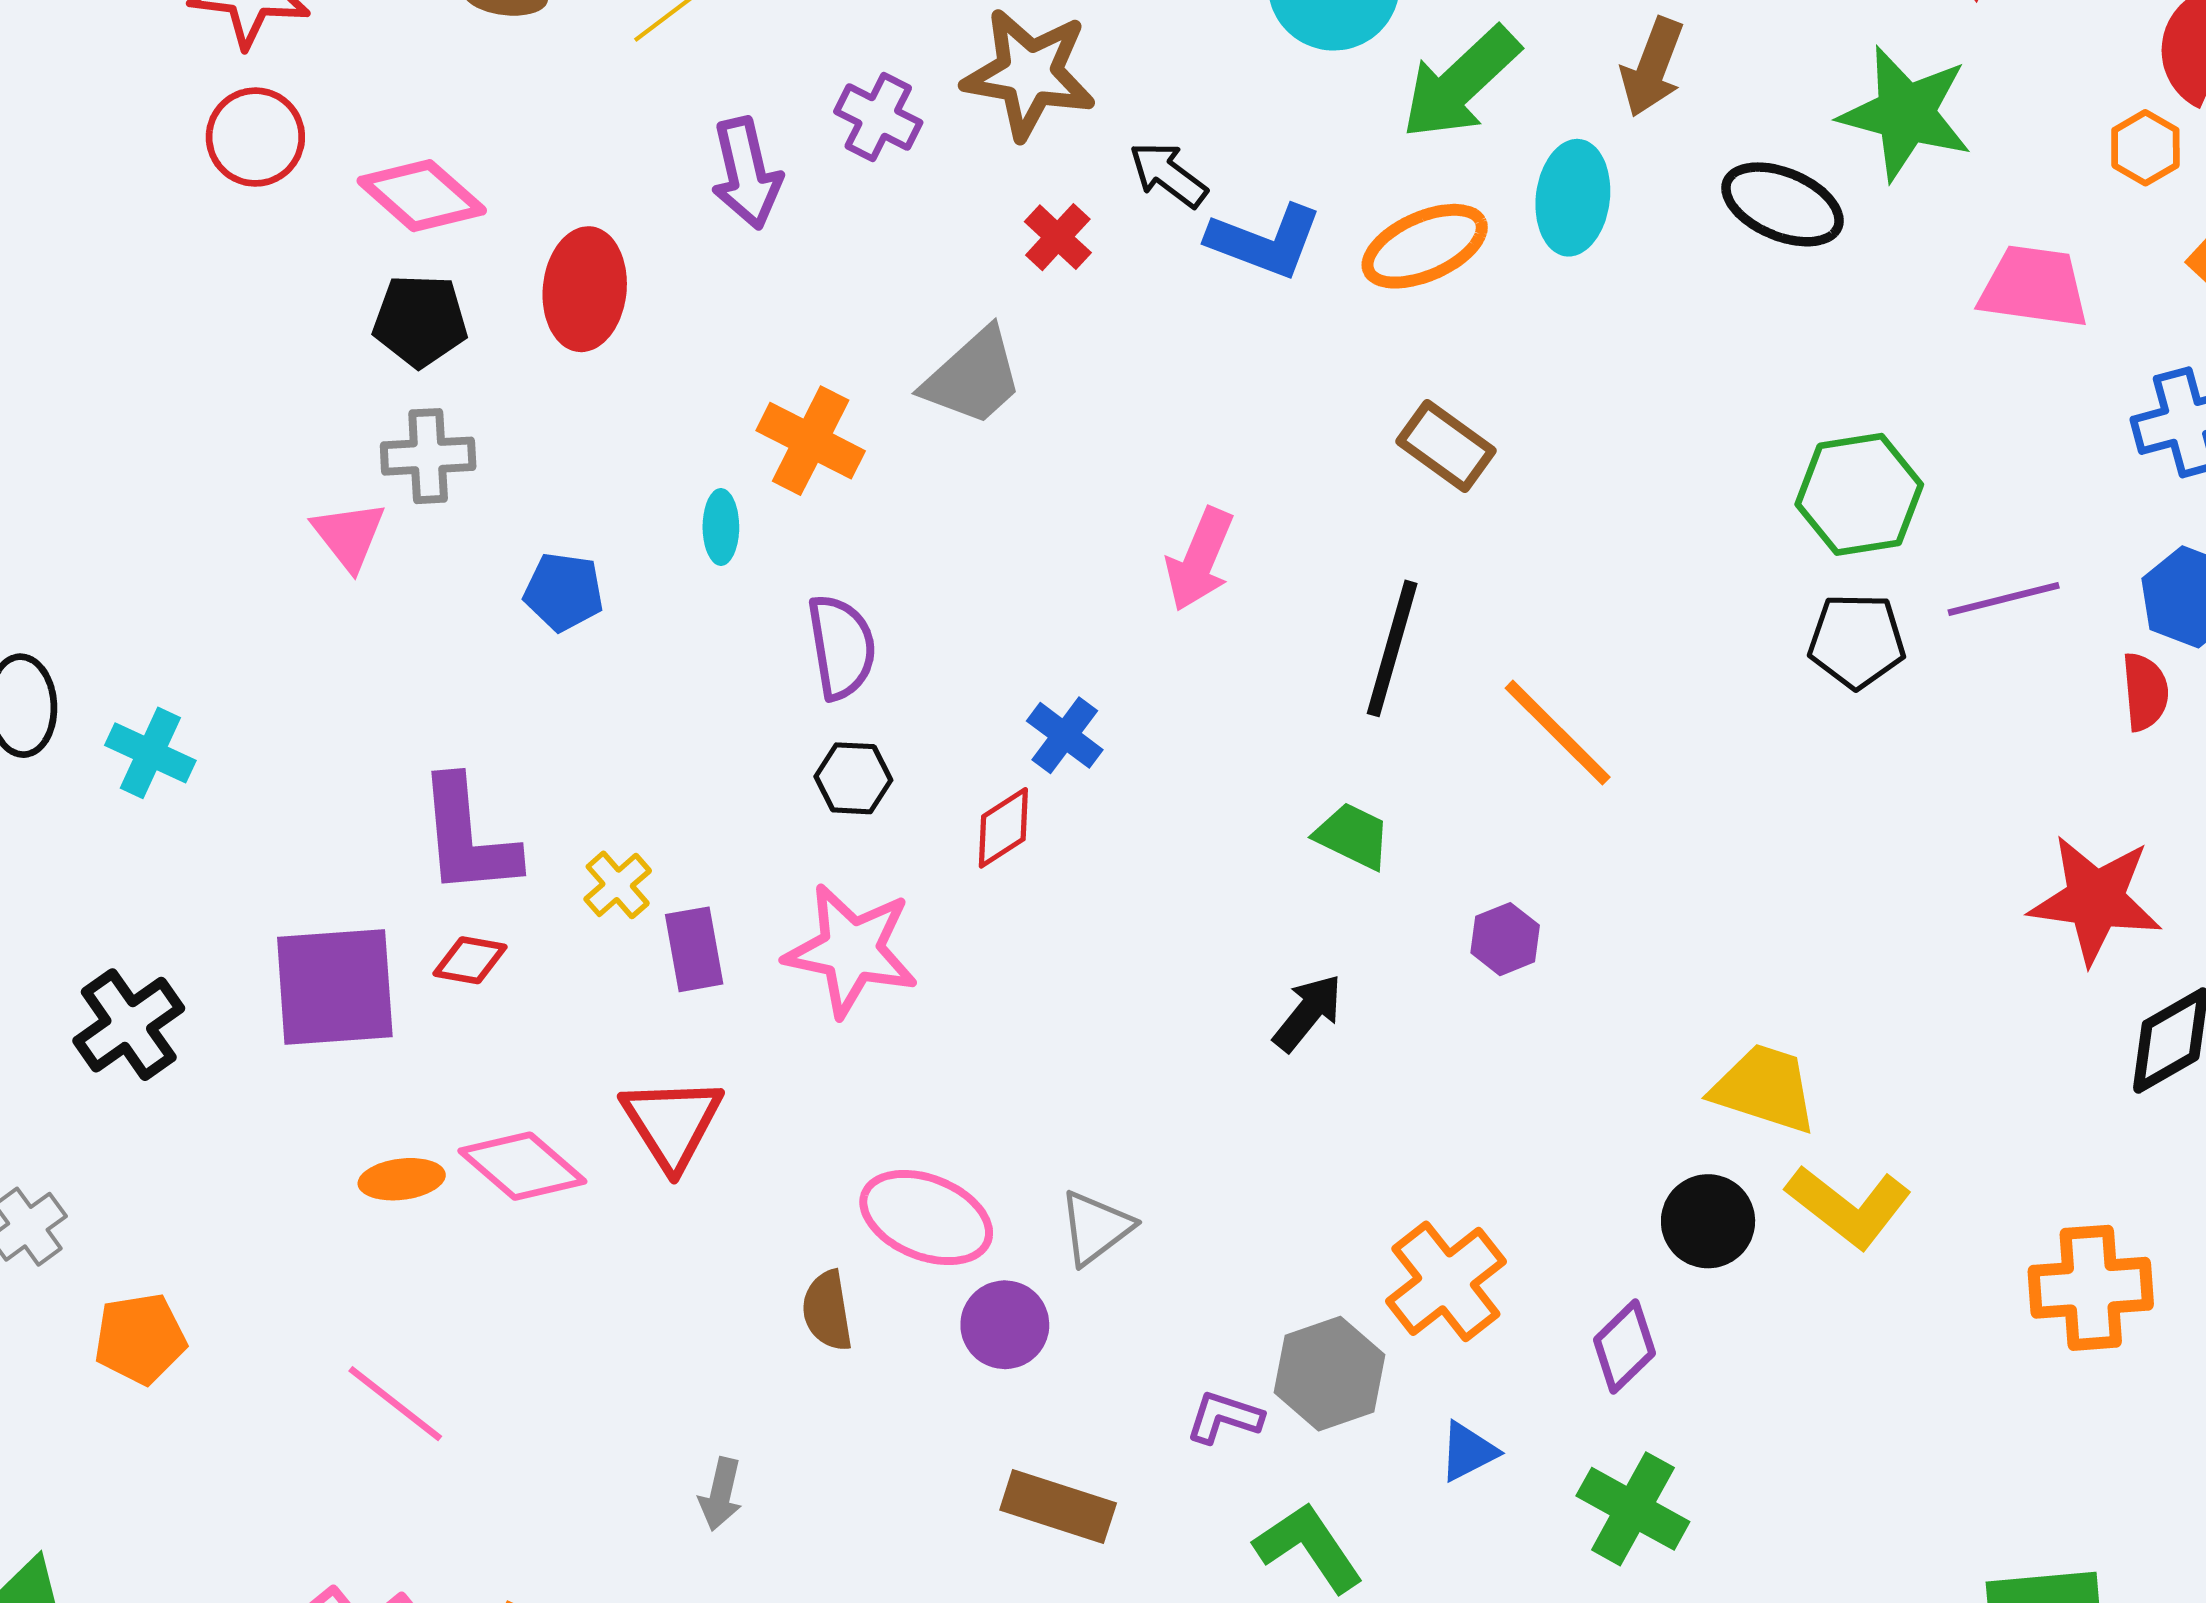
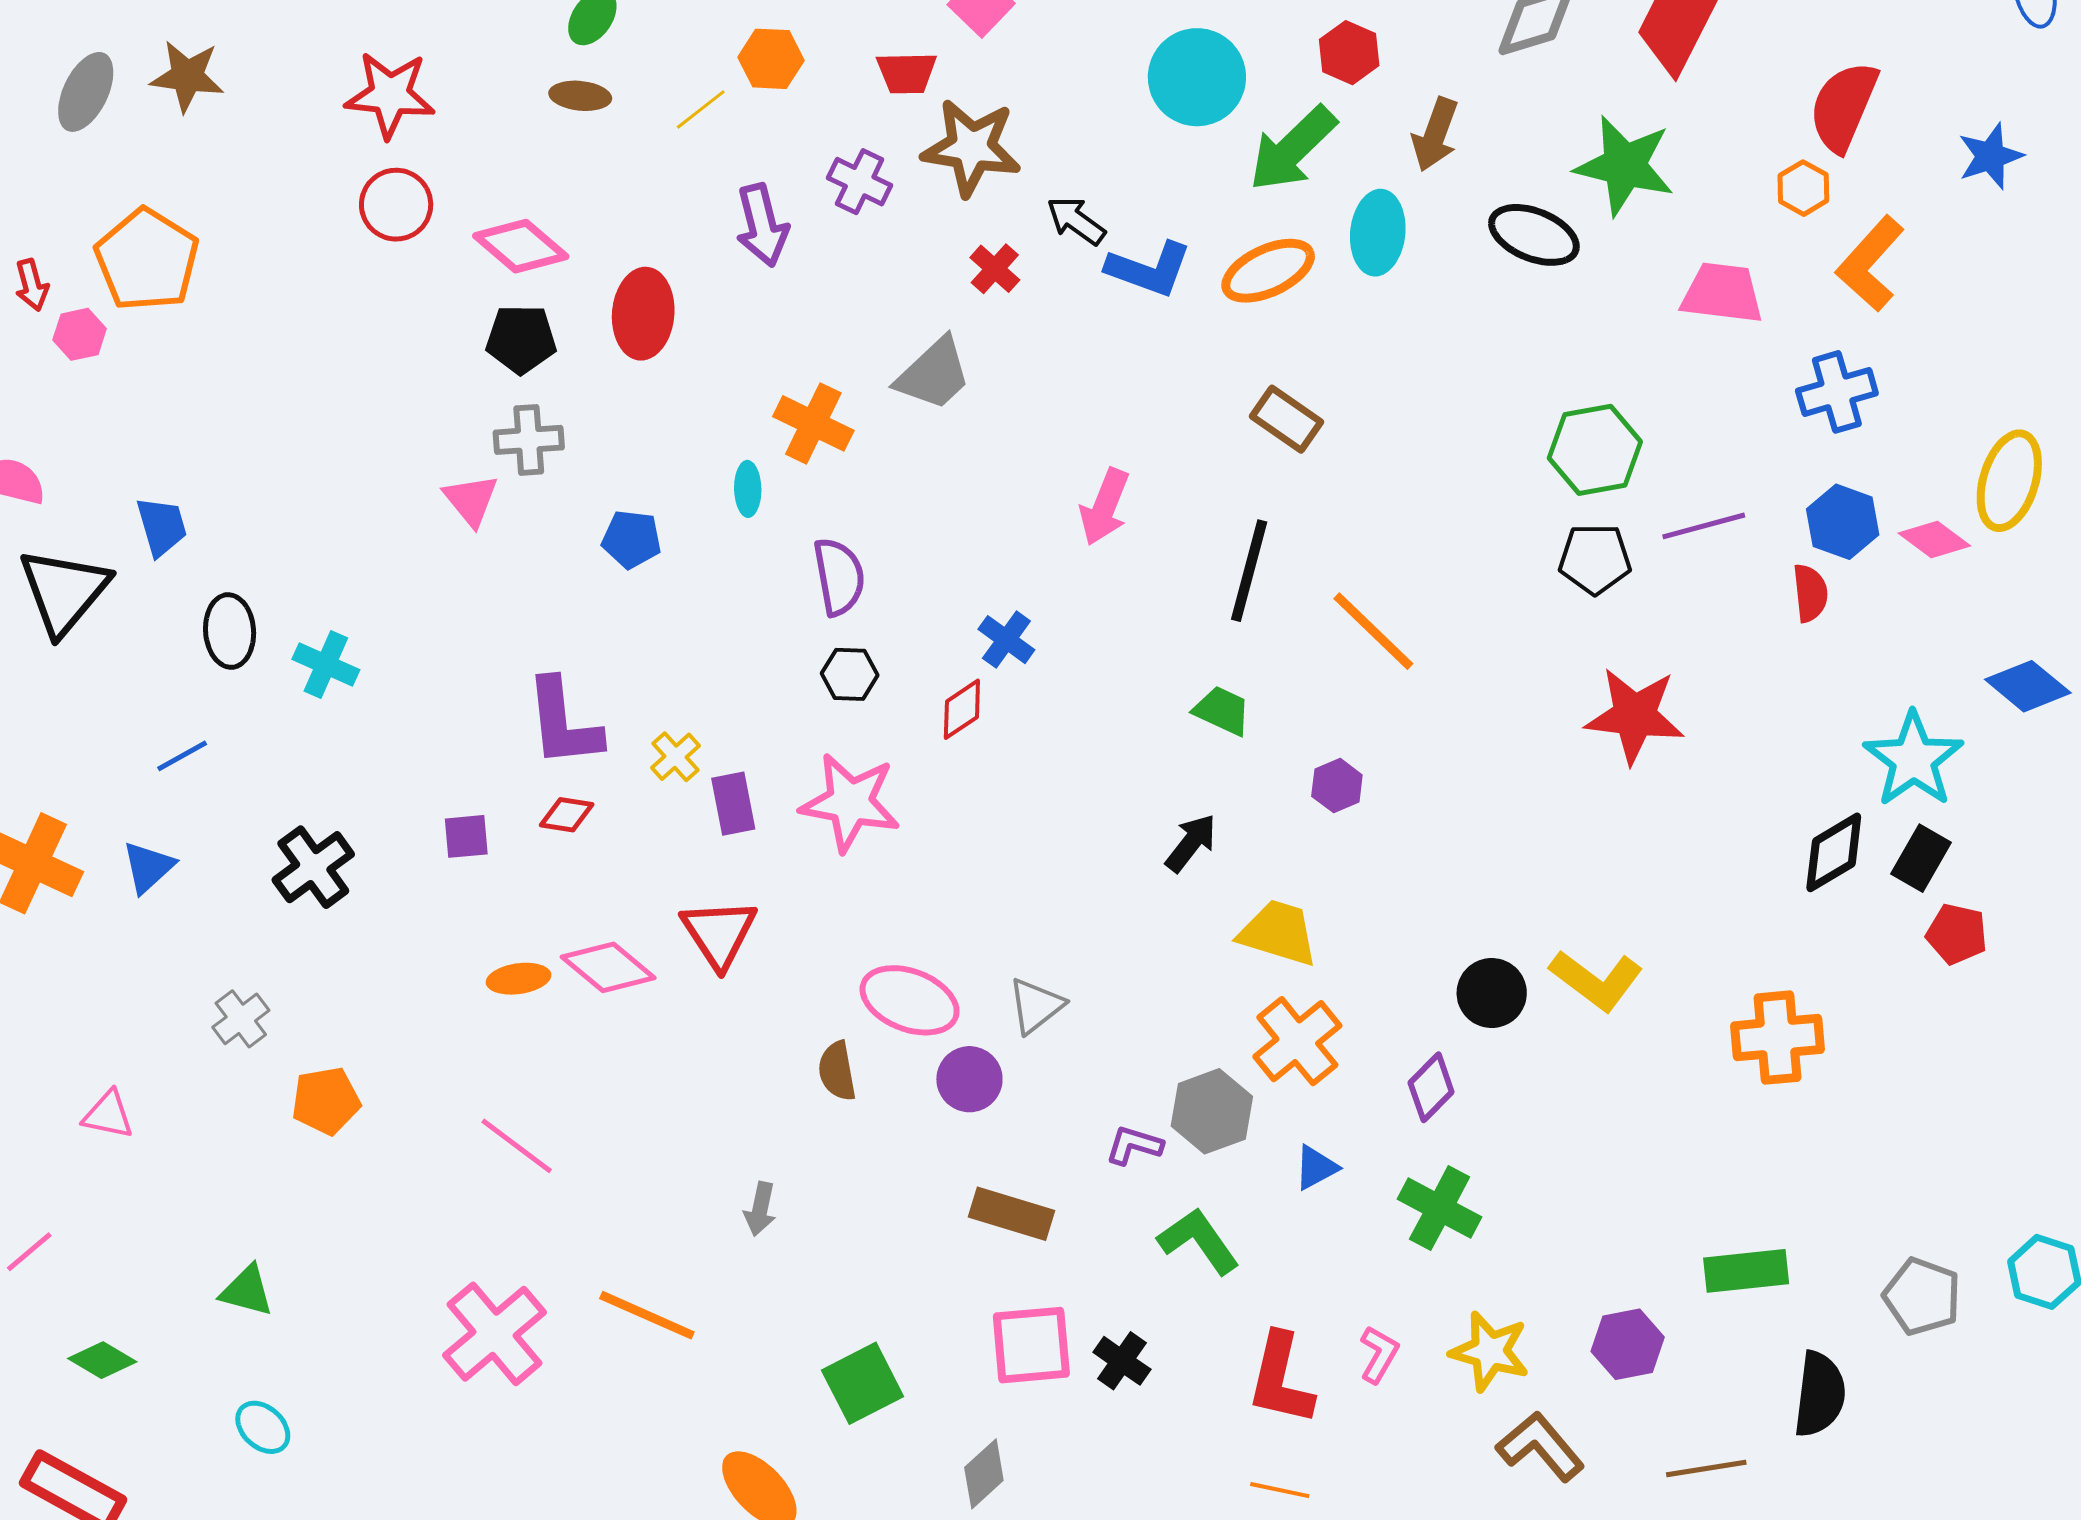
red star: (2095, 900) -> (1635, 716), moved
purple square: (335, 987) -> (466, 836), size x0.5
yellow trapezoid: (1765, 1089) -> (1278, 933), moved

